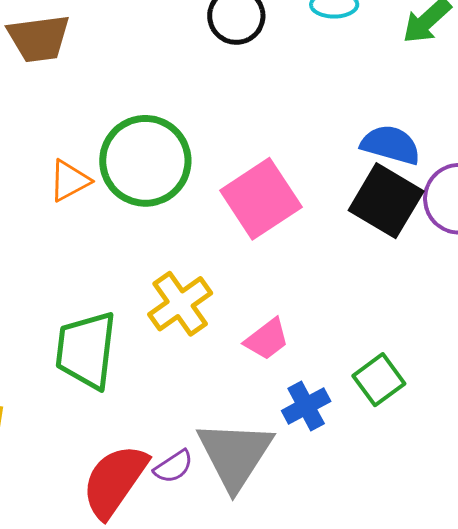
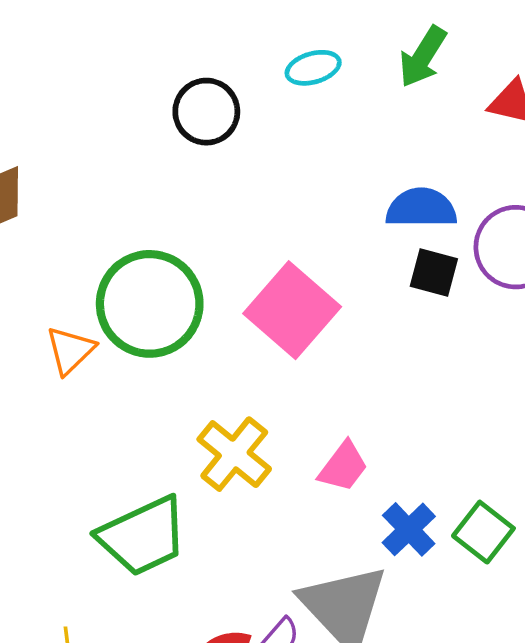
black square: (386, 201) -> (434, 273), size x0.6
green trapezoid: (86, 350) -> (143, 536), turned -106
green square: (379, 380) -> (483, 532), moved

